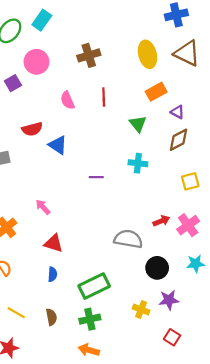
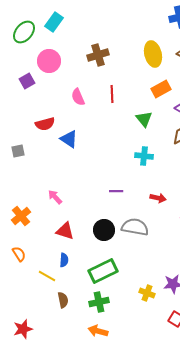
purple line: (96, 177) -> (116, 191), moved
red arrow: (161, 221) -> (158, 198), moved, turned 35
black circle: (157, 268) -> (104, 230), moved
yellow line: (16, 313) -> (47, 276), moved

